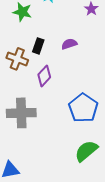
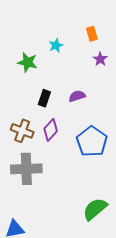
brown cross: (17, 59) -> (22, 131), moved
blue pentagon: (83, 108) -> (92, 141), moved

